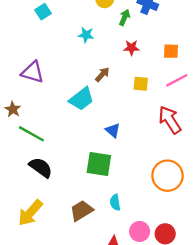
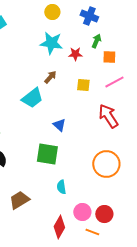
green arrow: (124, 17) -> (96, 41), moved
cyan star: (86, 35) -> (51, 43), moved, size x1.6
brown trapezoid: (81, 211) -> (19, 200), moved

